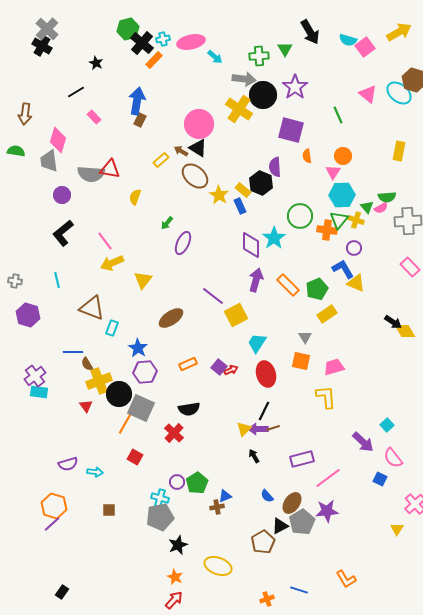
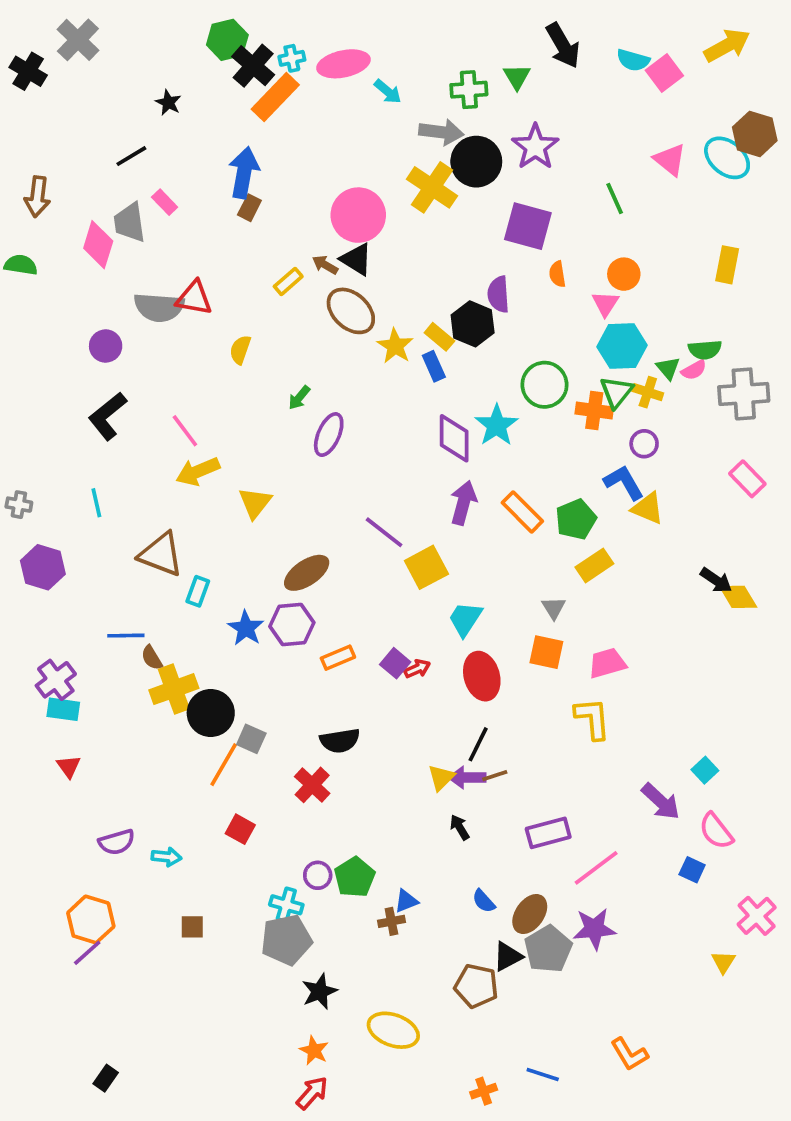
black cross: (42, 46) -> (28, 71), moved
orange rectangle: (154, 60) -> (275, 97), size x1.5
gray trapezoid: (49, 161) -> (130, 222), moved
purple hexagon: (145, 372) -> (292, 624), moved
red triangle: (86, 406) -> (69, 766), moved
gray square: (141, 408) -> (251, 739), size x0.6
brown pentagon: (263, 542) -> (476, 986), turned -30

